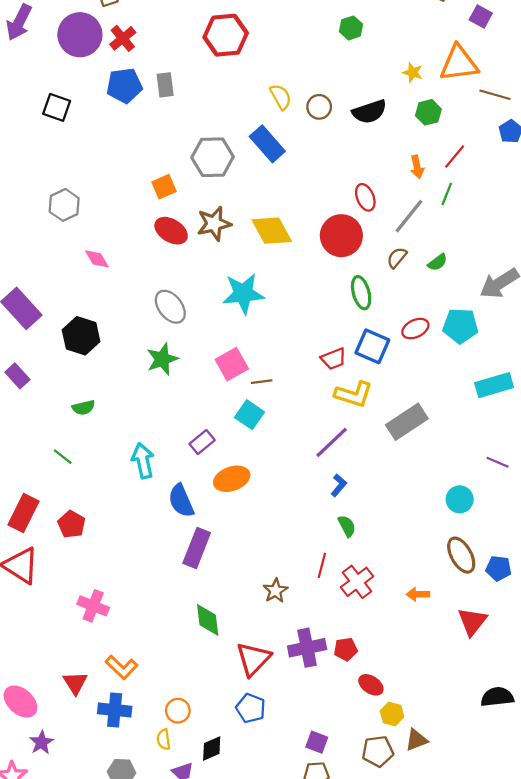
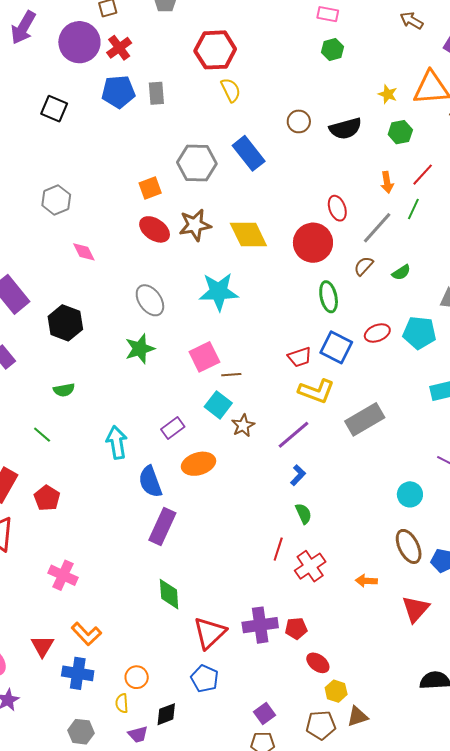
yellow semicircle: (281, 97) -> (231, 90), moved
brown star: (276, 591) -> (243, 426), moved
purple square: (317, 742) -> (265, 714), turned 30

